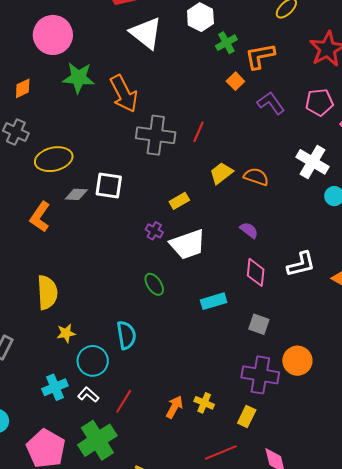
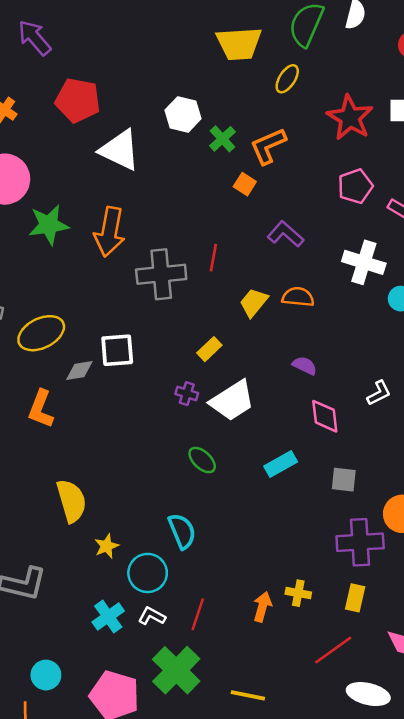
orange arrow: (124, 94) -> (110, 232), turned 51
purple L-shape: (271, 103) -> (285, 234), moved
white L-shape: (301, 264) -> (379, 393), size x0.7

